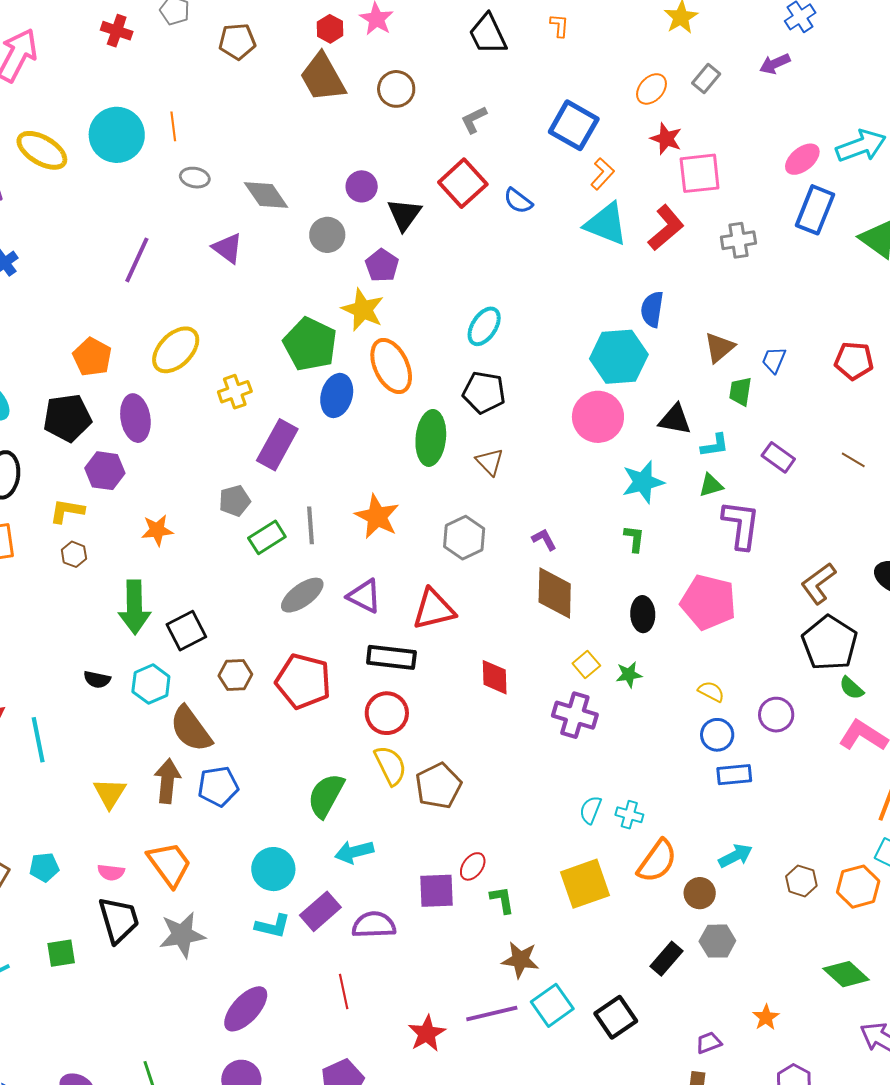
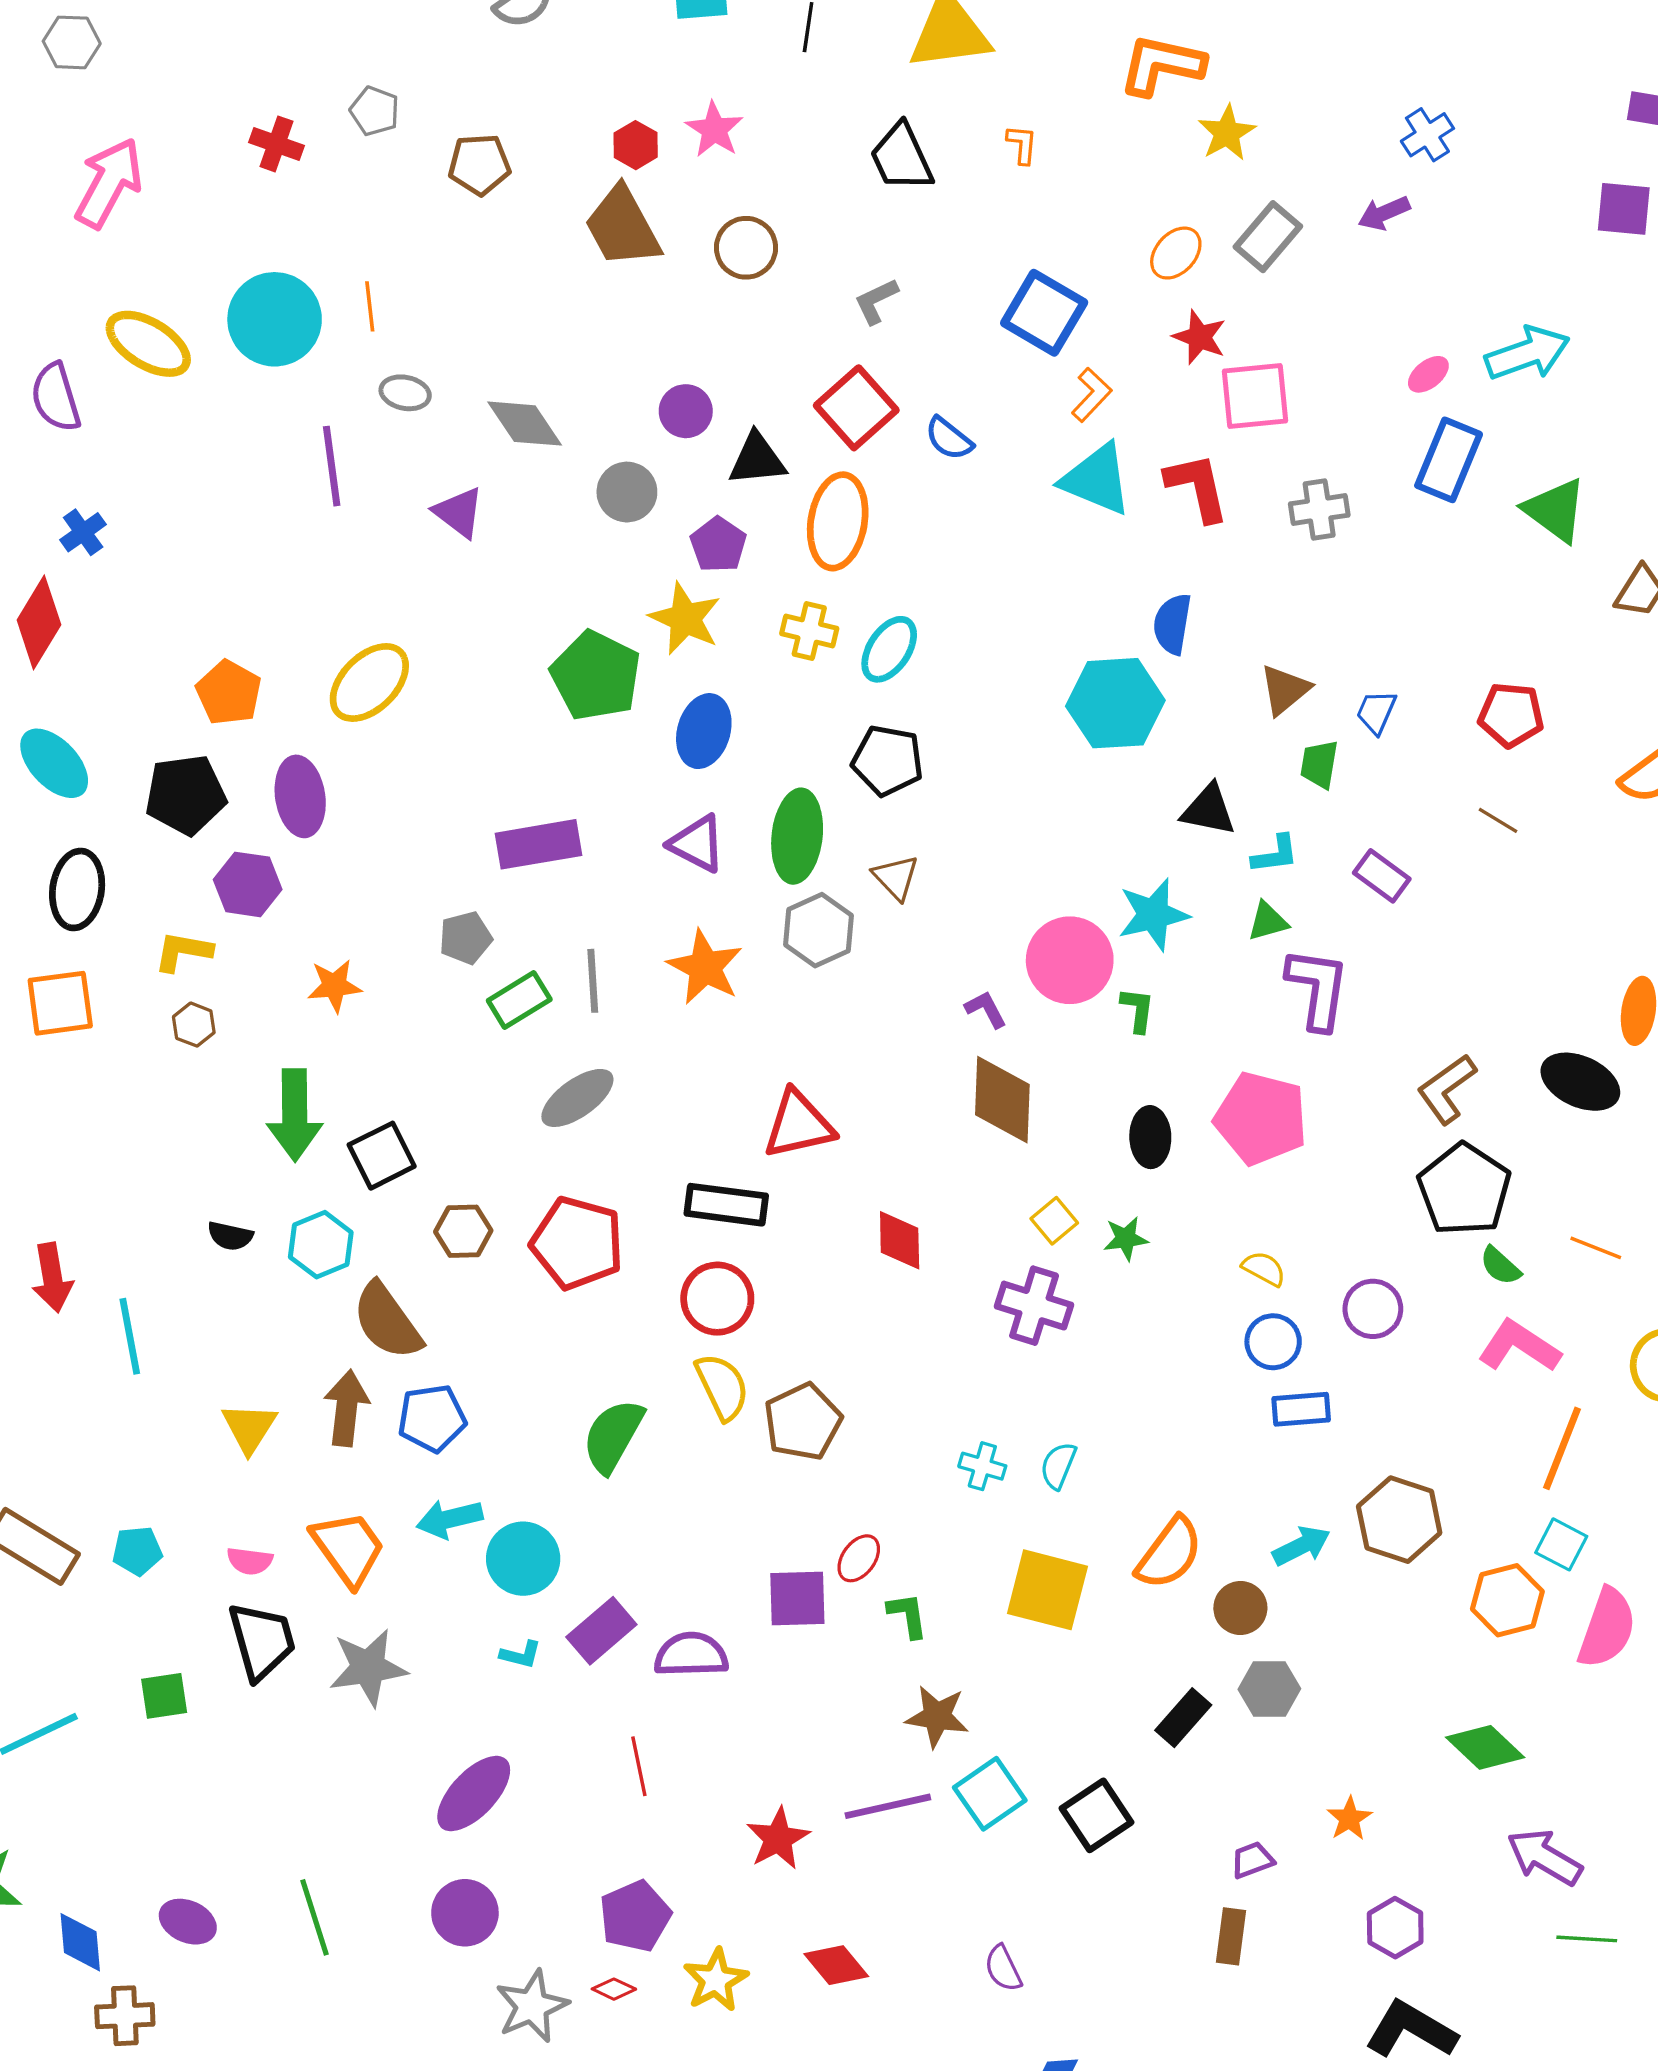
gray rectangle: (706, 79) -> (1268, 237), size x1.4
pink ellipse: (802, 159) -> (1428, 374), size x0.7
black triangle: (404, 214) -> (757, 459), turned 48
red L-shape: (666, 228) -> (1197, 487), turned -63
purple line: (137, 260) -> (332, 466), moved, turned -33
orange ellipse: (391, 366) -> (838, 521), moved, turned 34
yellow cross: (235, 392) -> (809, 631), moved, turned 32
blue ellipse: (337, 395) -> (704, 731), moved
pink circle: (598, 417) -> (1070, 960), moved
purple rectangle: (277, 445) -> (539, 844), turned 51
brown line: (853, 460) -> (1498, 820), moved
gray hexagon: (464, 538) -> (818, 930), moved
purple triangle: (364, 596) -> (697, 844), moved
cyan cross: (629, 815) -> (982, 1466), moved
cyan arrow: (354, 852) -> (450, 1519), moved
brown hexagon: (801, 881) -> (1399, 1520), moved, size x1.6
yellow square: (585, 884) -> (1047, 1590), turned 33
cyan L-shape: (273, 926) -> (521, 1655), size x0.7

